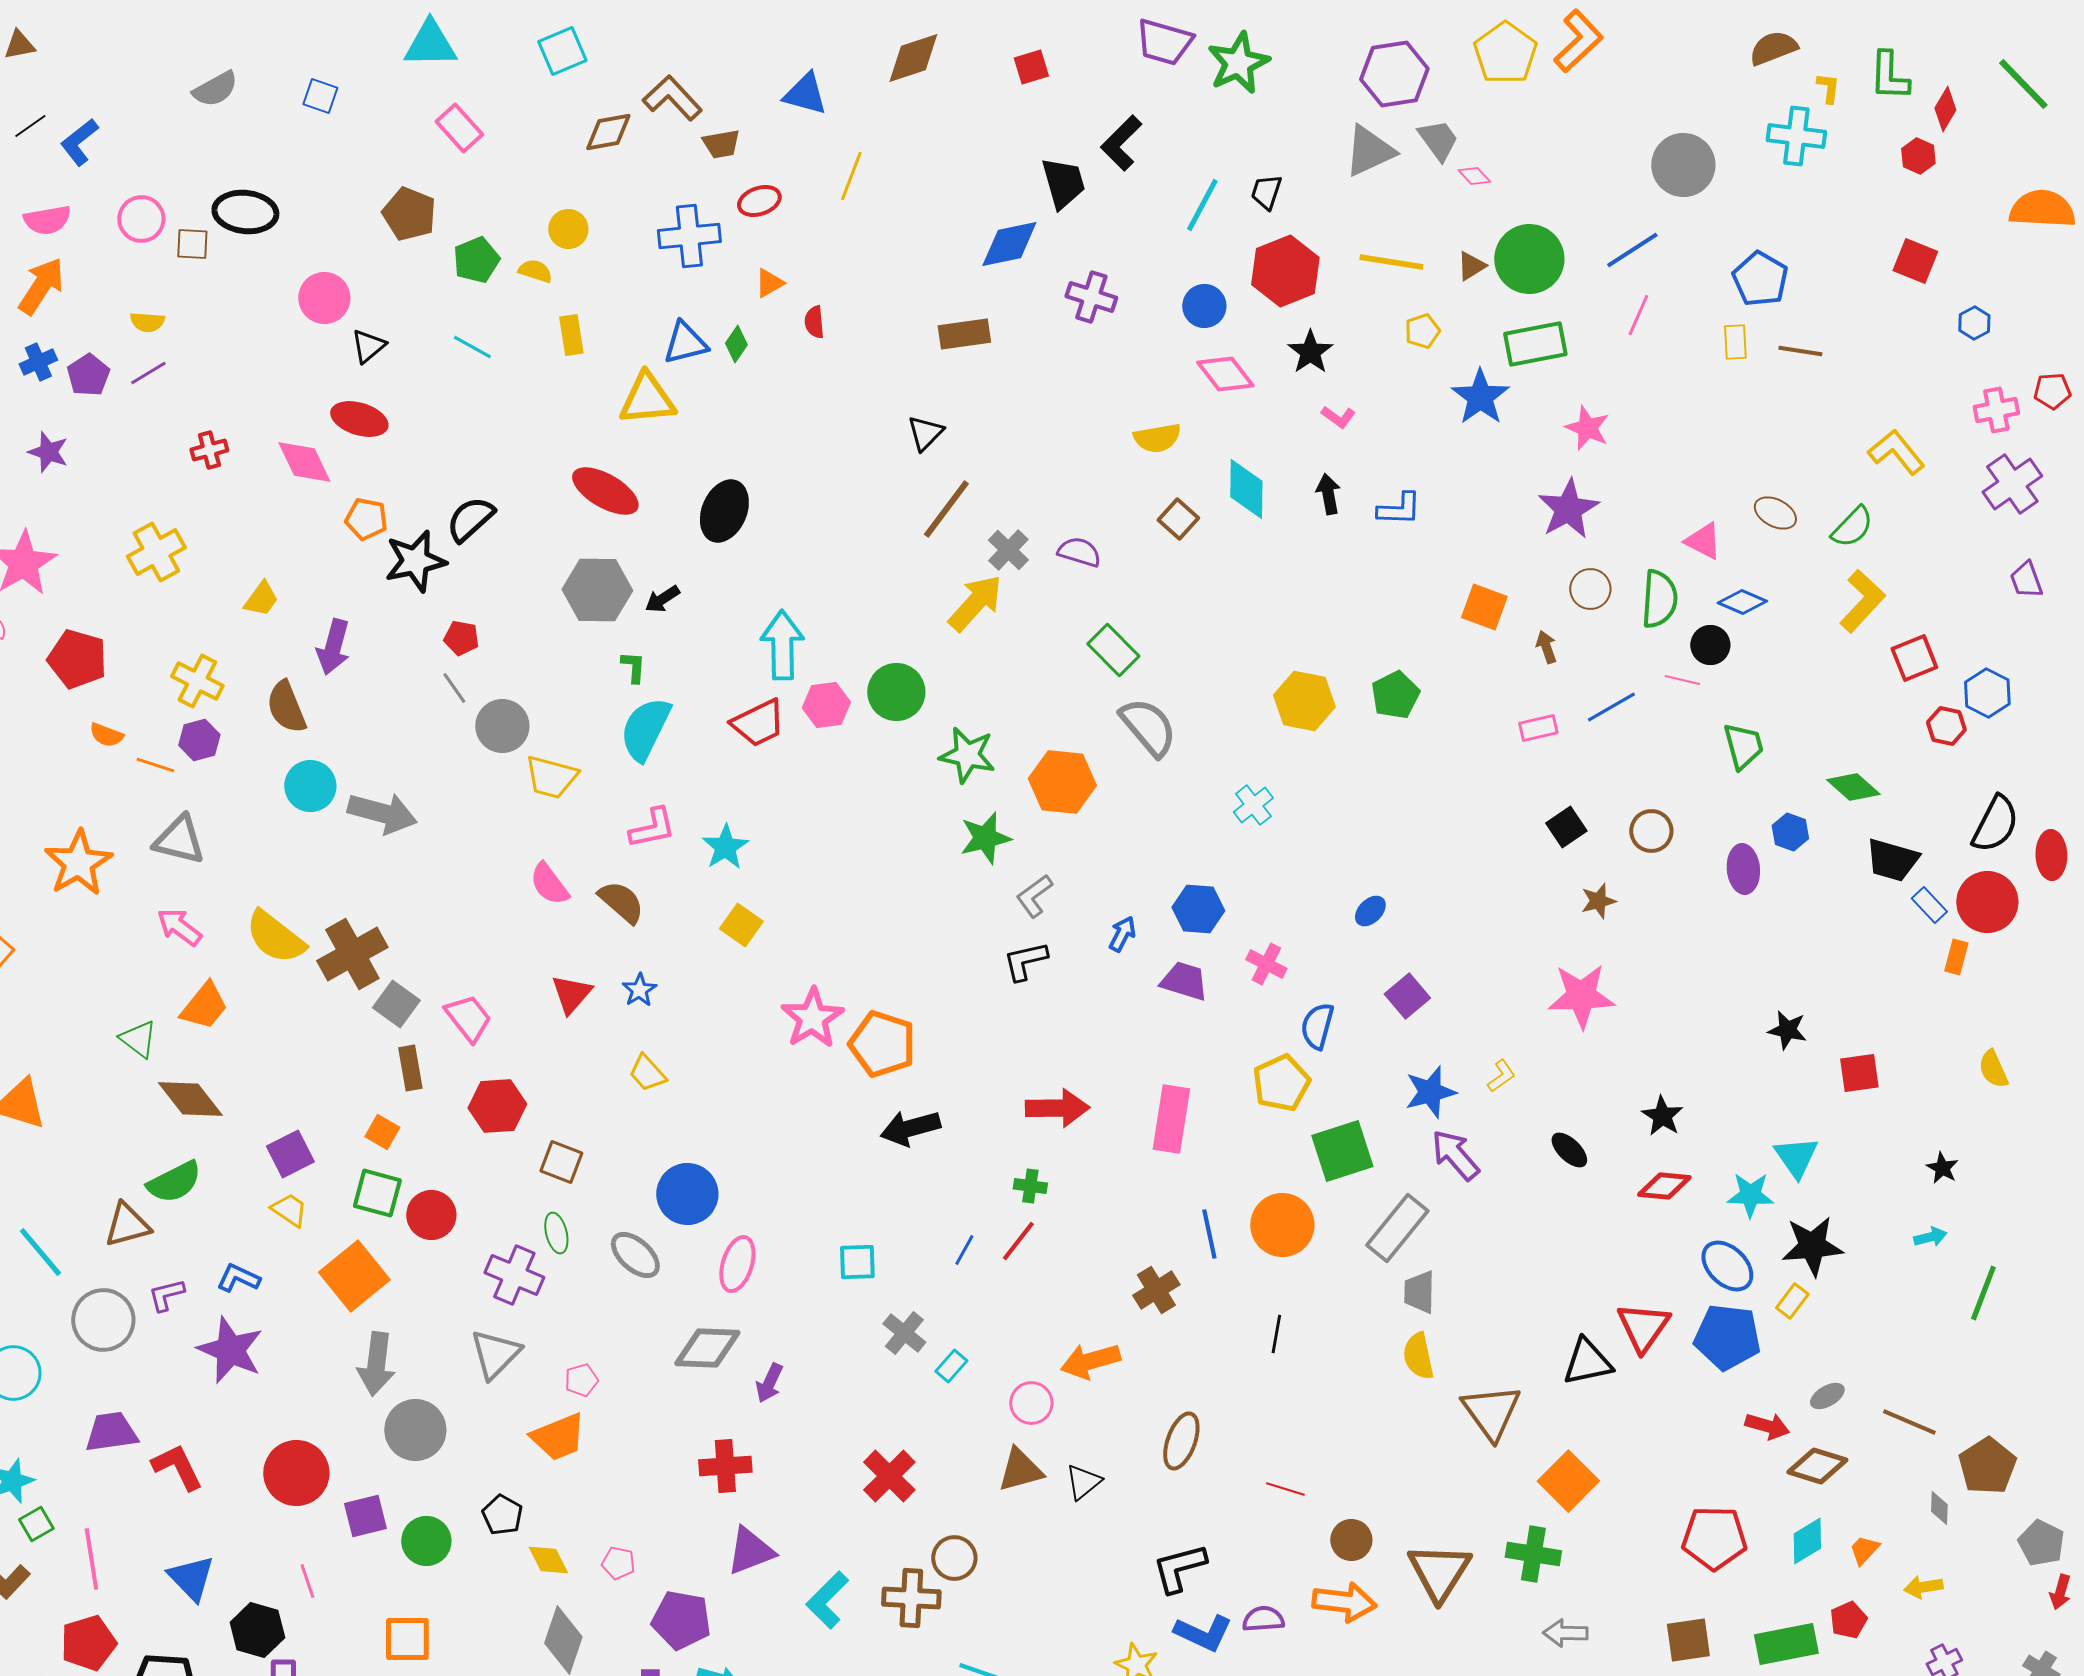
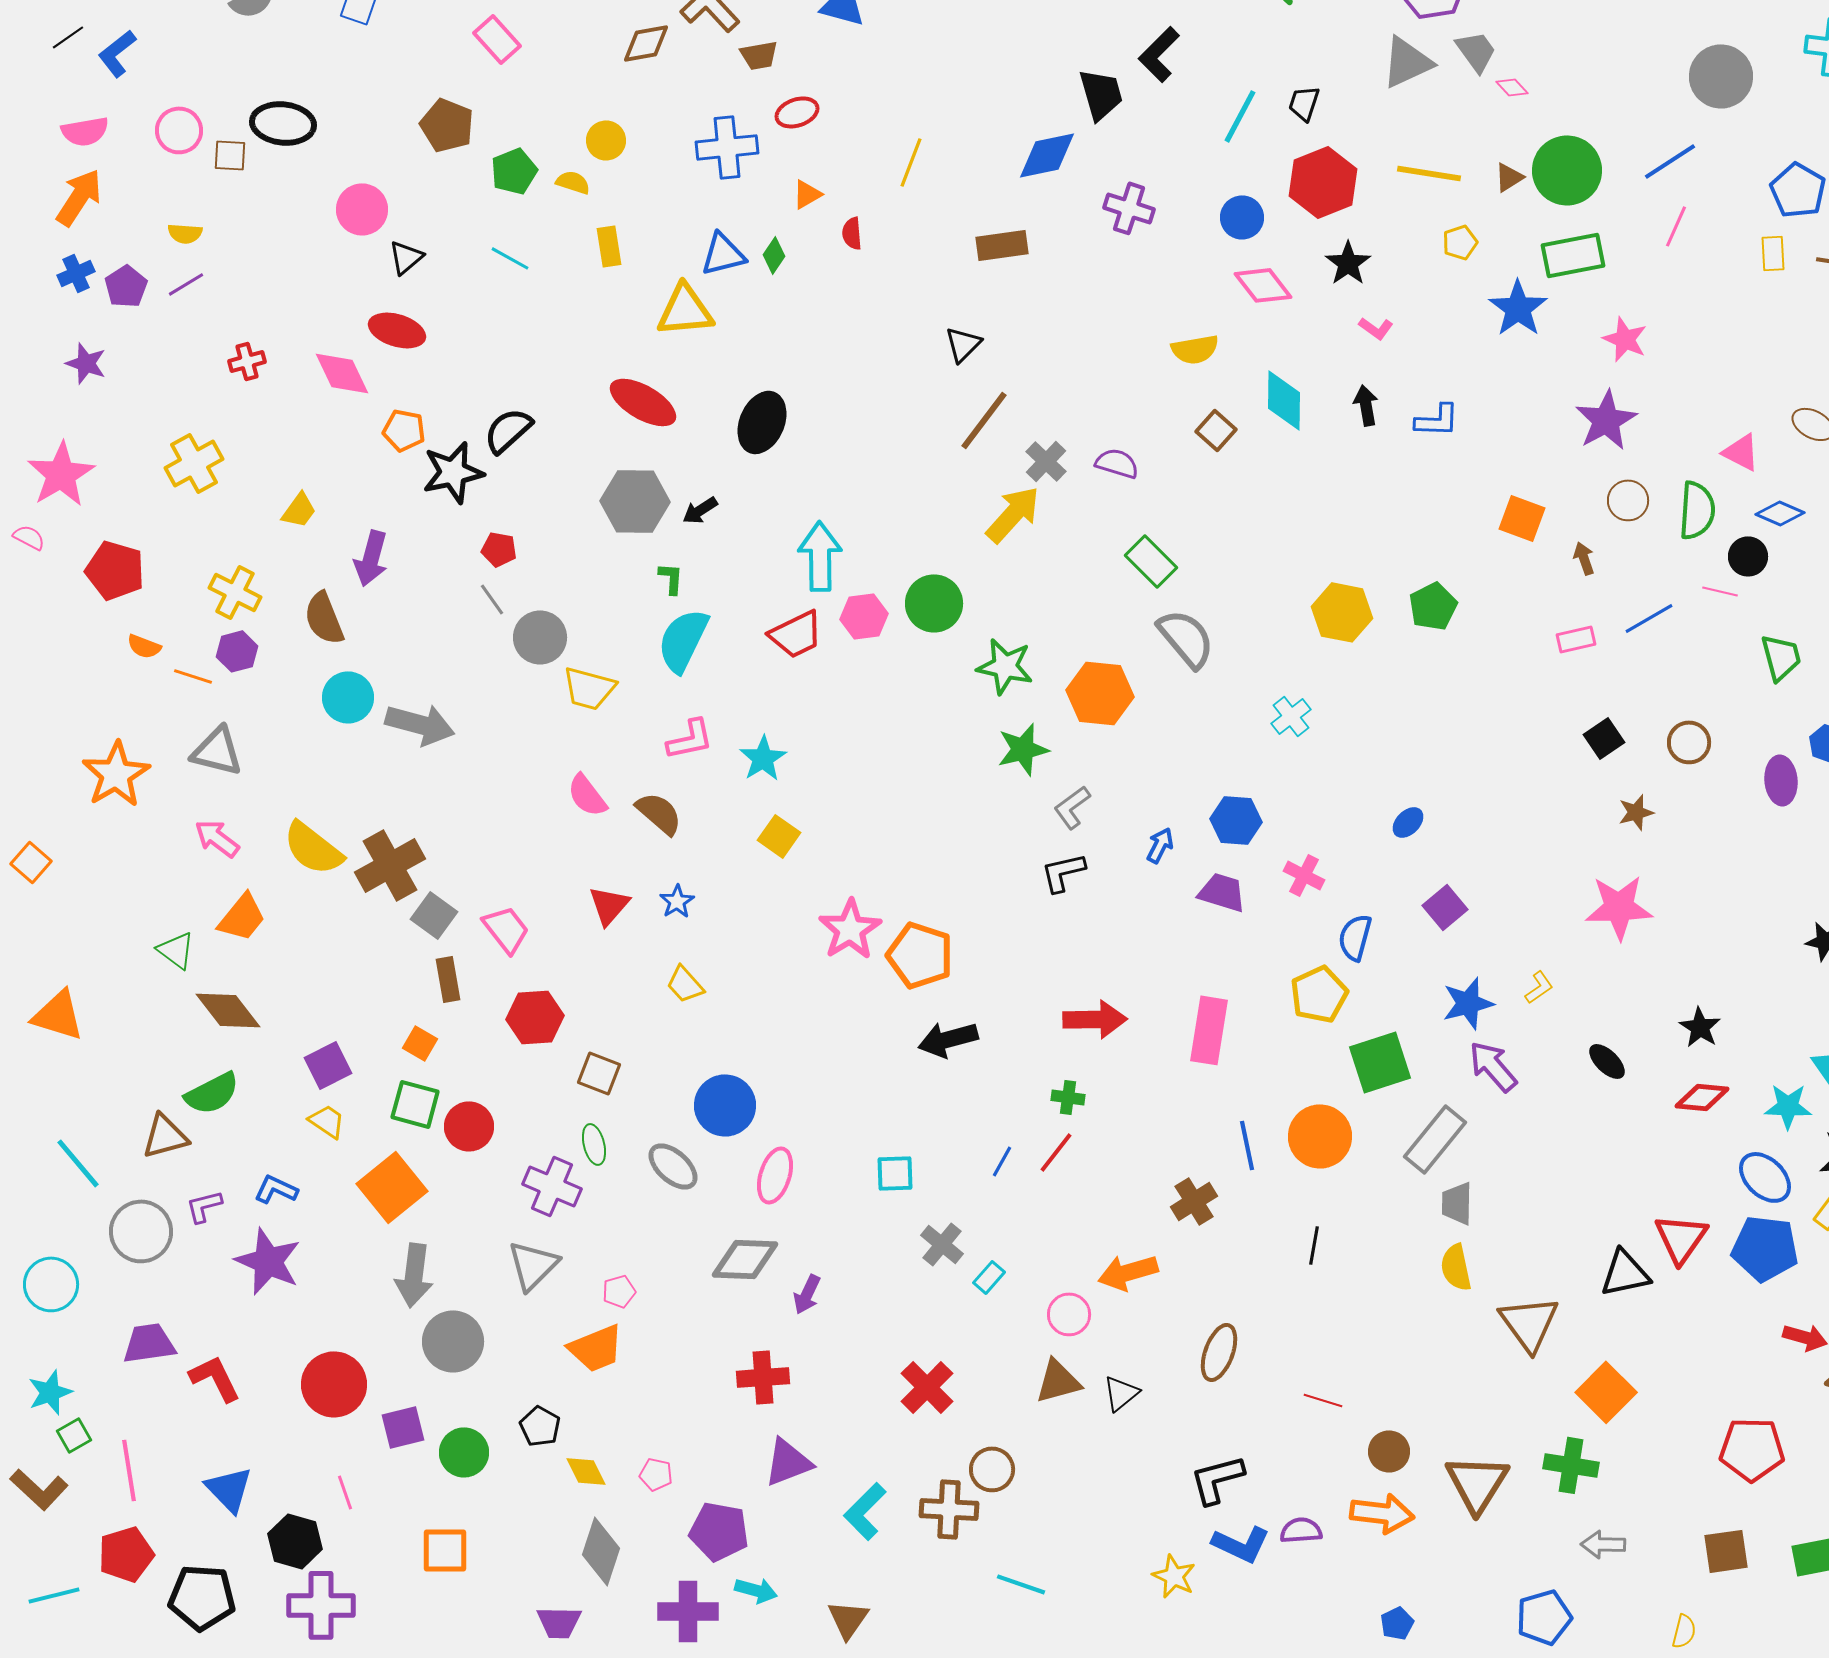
yellow line: (851, 176) -> (911, 162), moved

